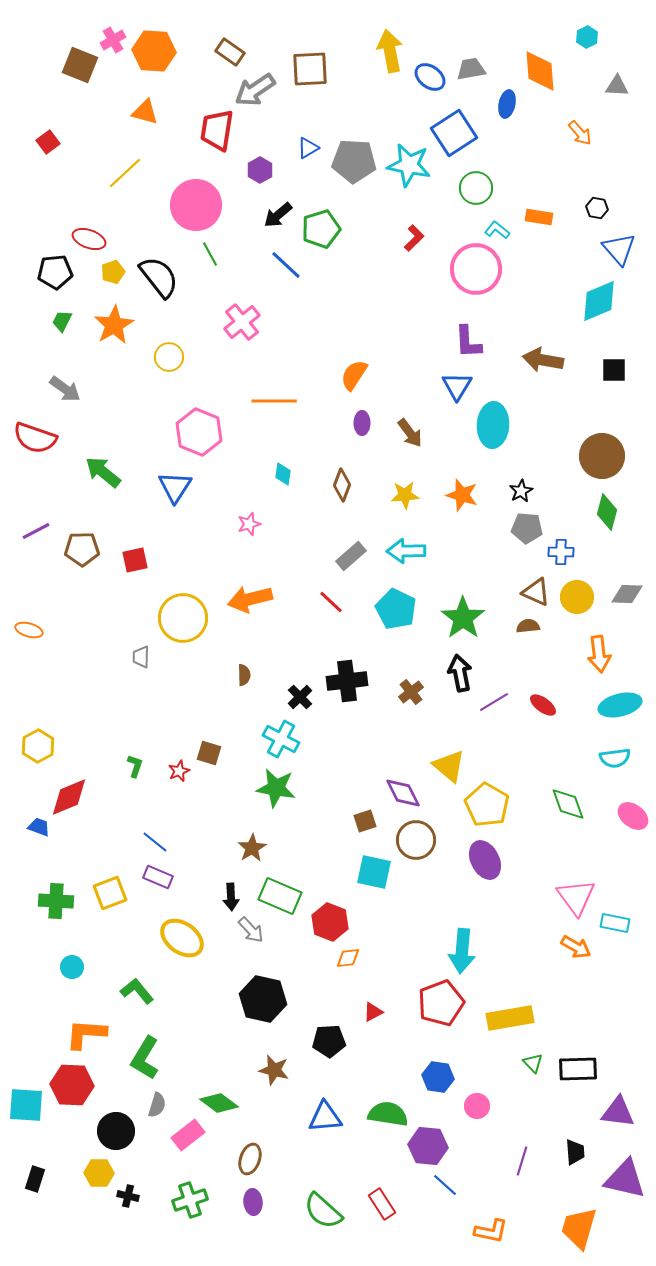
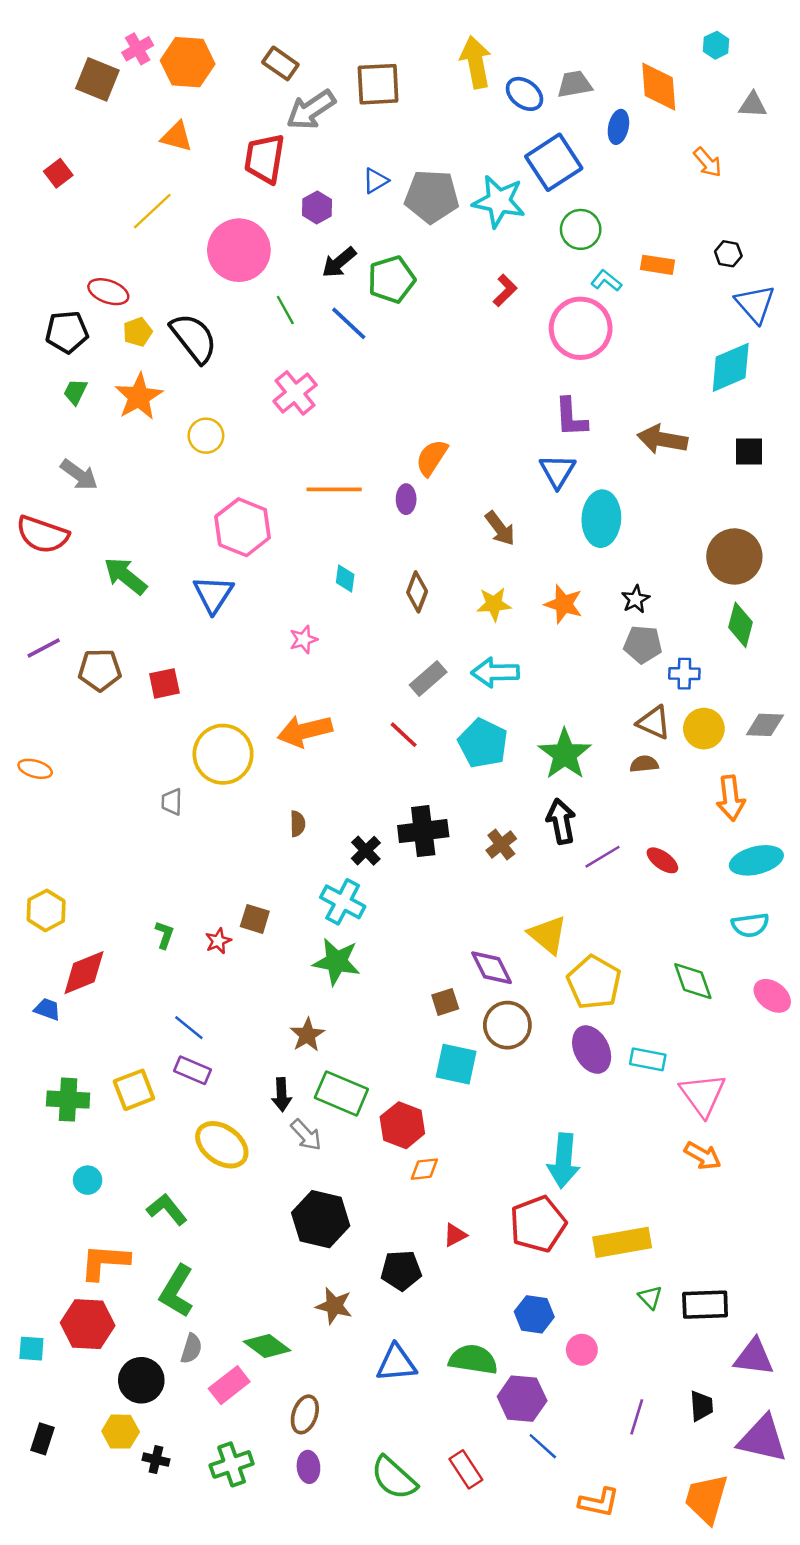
green line: (210, 254) -> (285, 310), moved
purple ellipse: (362, 423) -> (406, 499), moved
cyan rectangle: (615, 923) -> (648, 1059), moved
cyan square: (26, 1105) -> (31, 1349), size x0.6

